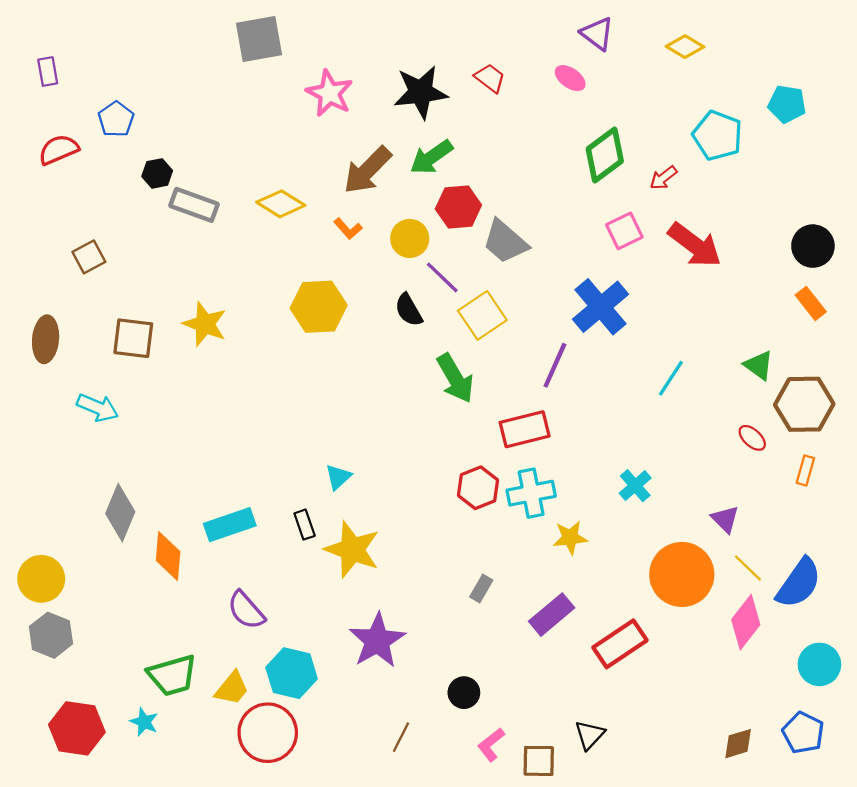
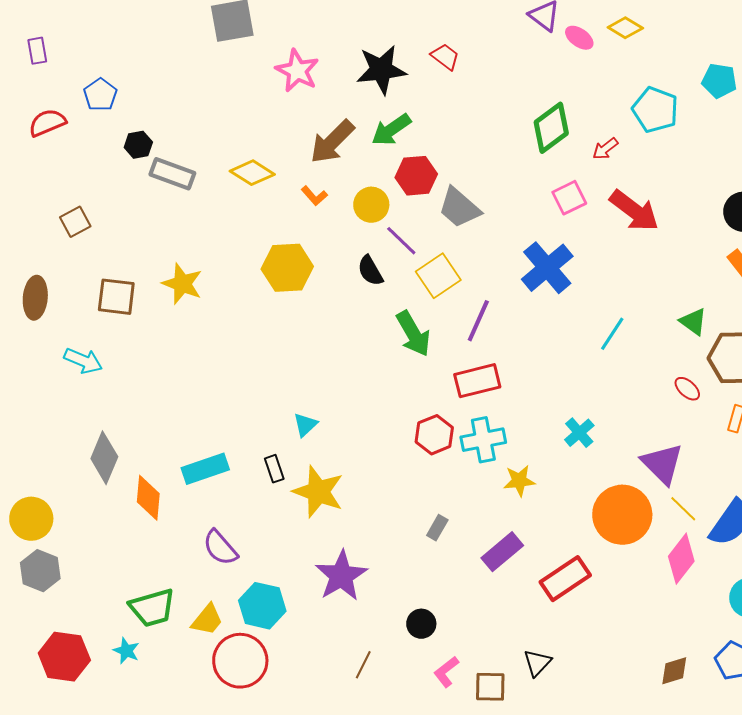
pink ellipse: (570, 78) -> (579, 38), moved
purple line: (555, 365) -> (478, 321), moved
purple triangle: (725, 519) -> (662, 464), size x1.6

